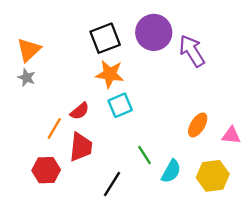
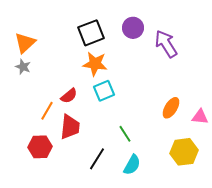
purple circle: (154, 32) -> (133, 28), size x0.7
cyan semicircle: (171, 171) -> (132, 165), moved

